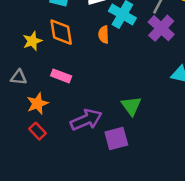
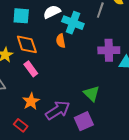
purple cross: (161, 28) -> (109, 50), moved, turned -35
pink rectangle: (61, 76) -> (31, 69), moved, turned 42
orange star: (37, 104) -> (31, 101), moved

